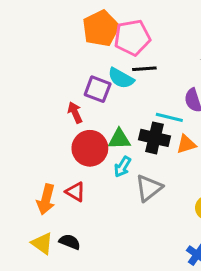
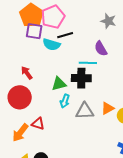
purple square: (98, 89) -> (34, 31), moved
orange triangle: (186, 144) -> (108, 108), moved
red circle: (90, 148) -> (20, 97), moved
gray triangle: (149, 188) -> (85, 111), turned 48
orange arrow: (46, 199) -> (20, 133), turned 36

